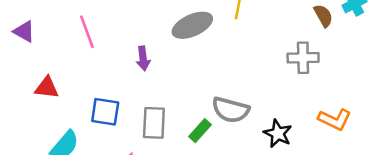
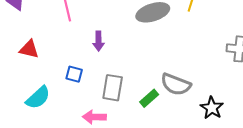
purple arrow: (143, 58) -> (98, 41), moved
blue square: (105, 112) -> (74, 74), size x0.7

